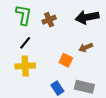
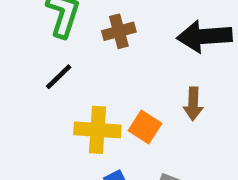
brown arrow: (86, 47) -> (193, 104), turned -72
yellow cross: (25, 66) -> (97, 130), moved

